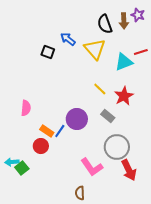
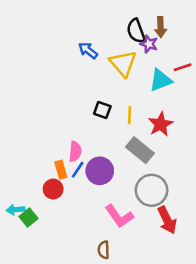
purple star: (138, 15) -> (149, 44), moved
black square: (48, 52) -> (102, 110), moved
yellow line: (100, 89) -> (130, 115), turned 48
pink semicircle: (26, 108) -> (75, 151), moved
gray rectangle: (108, 116) -> (140, 150), size x1.5
purple circle: (77, 119) -> (100, 171), moved
orange rectangle: (47, 131) -> (61, 170), turned 40

